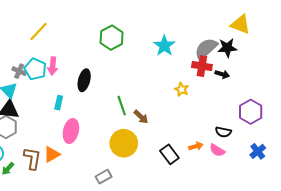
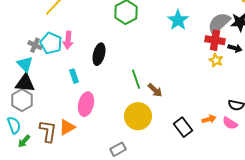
yellow star: (182, 89) -> (216, 60), moved
cyan rectangle: (59, 103) -> (74, 76), turned -32

